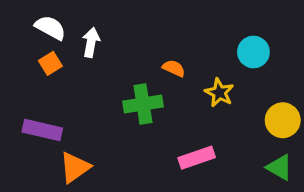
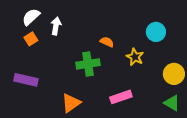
white semicircle: (50, 28) -> (31, 17), turned -72
orange triangle: (75, 167) -> (71, 103), moved

